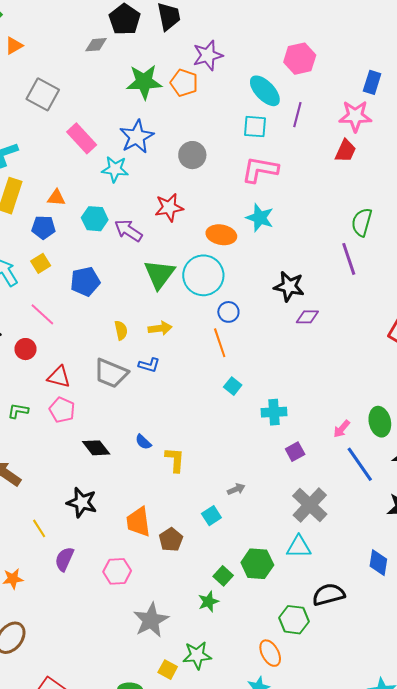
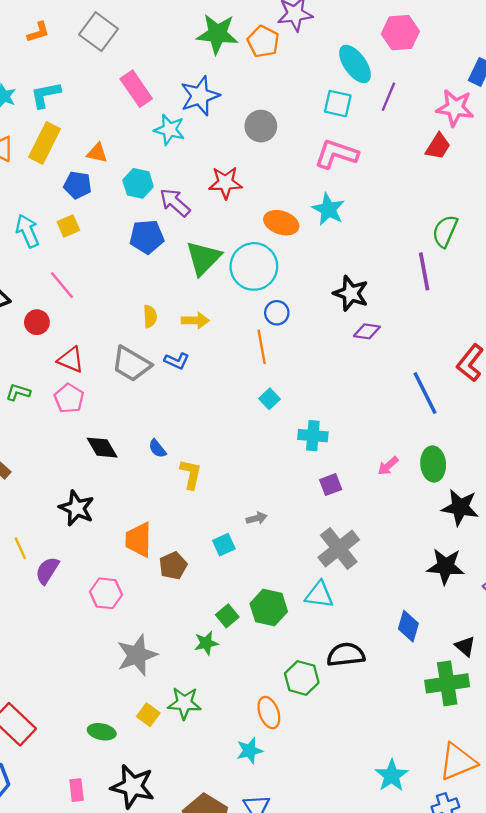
blue pentagon: (85, 281) -> (147, 237), moved
blue line: (360, 464) -> (425, 393), moved
yellow line: (39, 528) -> (20, 548), moved

